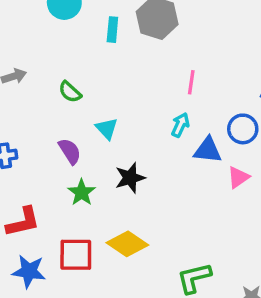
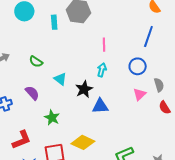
blue triangle: (208, 150) -> (100, 106), moved
purple semicircle: (70, 151) -> (32, 93), moved
black star: (130, 178) -> (84, 89), moved

